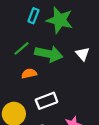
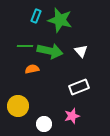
green line: (21, 48) -> (25, 46), turned 42
white rectangle: (47, 101) -> (79, 87), moved

